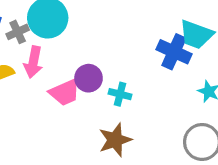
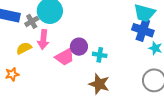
blue cross: (174, 52) -> (143, 30), moved
brown star: (115, 140) -> (99, 84), turned -30

